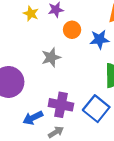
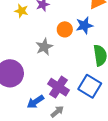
orange circle: (72, 30) -> (65, 29), moved
purple cross: (61, 105) -> (58, 87), turned 30

